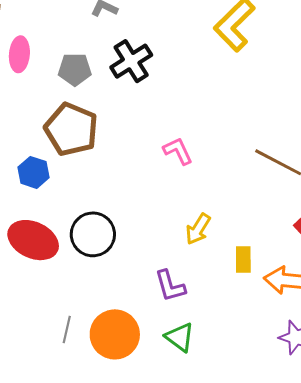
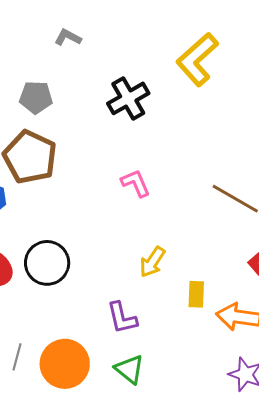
black cross: (131, 61) -> (128, 98), moved

